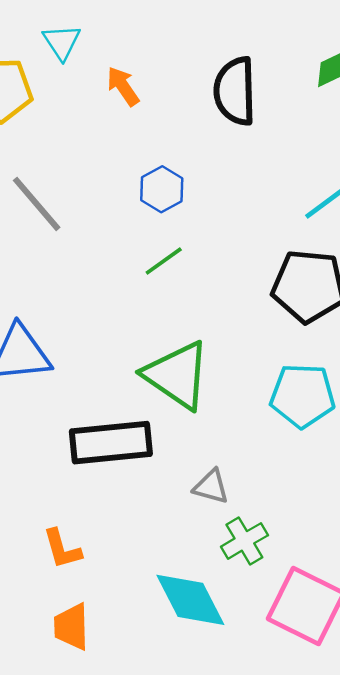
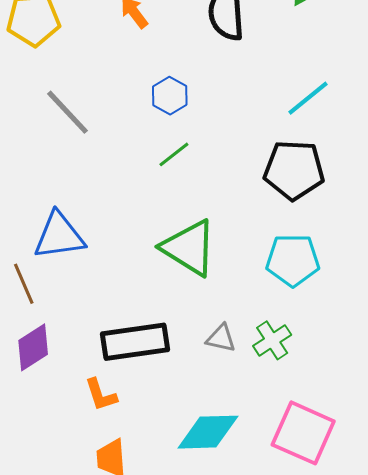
black rectangle: (111, 443) -> (135, 342), moved
green cross: (244, 541) -> (272, 340), moved
cyan diamond: (190, 600) -> (208, 432), turned -62

